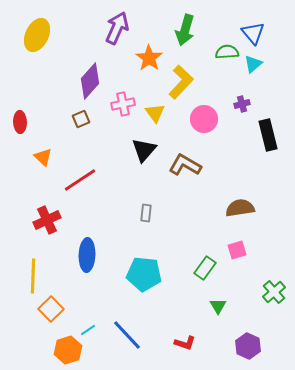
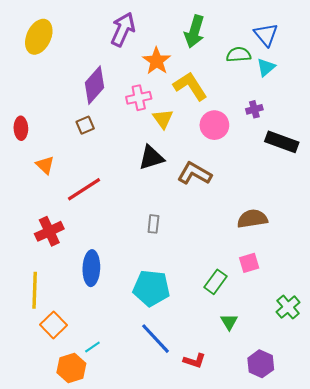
yellow L-shape: (181, 82) -> (190, 86), turned -76
pink cross: (123, 104) -> (139, 98), moved
black rectangle: (268, 135) -> (282, 142), turned -56
black triangle: (144, 150) -> (151, 158), turned 32
blue line: (127, 335) -> (156, 339), moved

